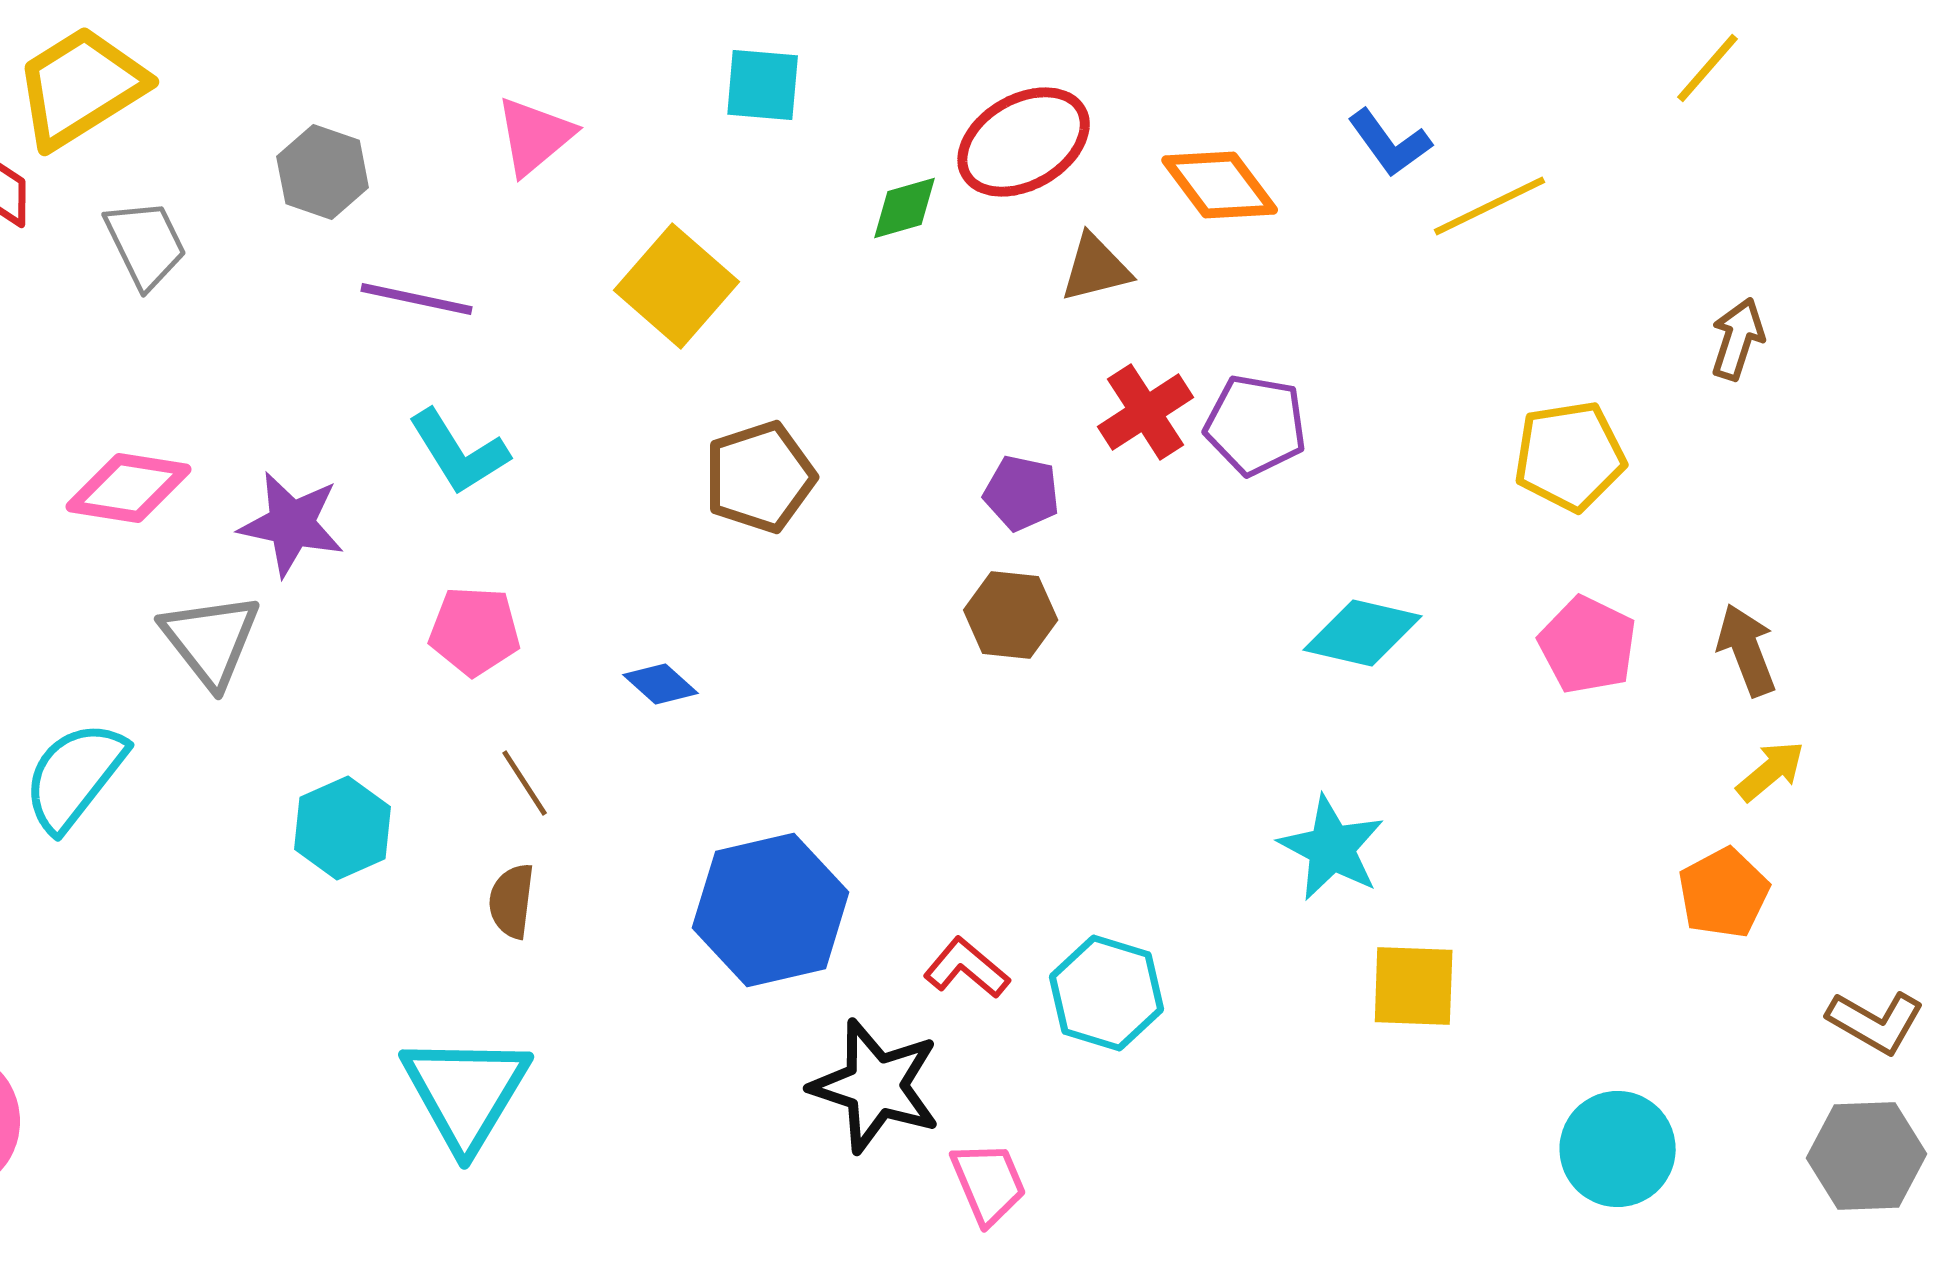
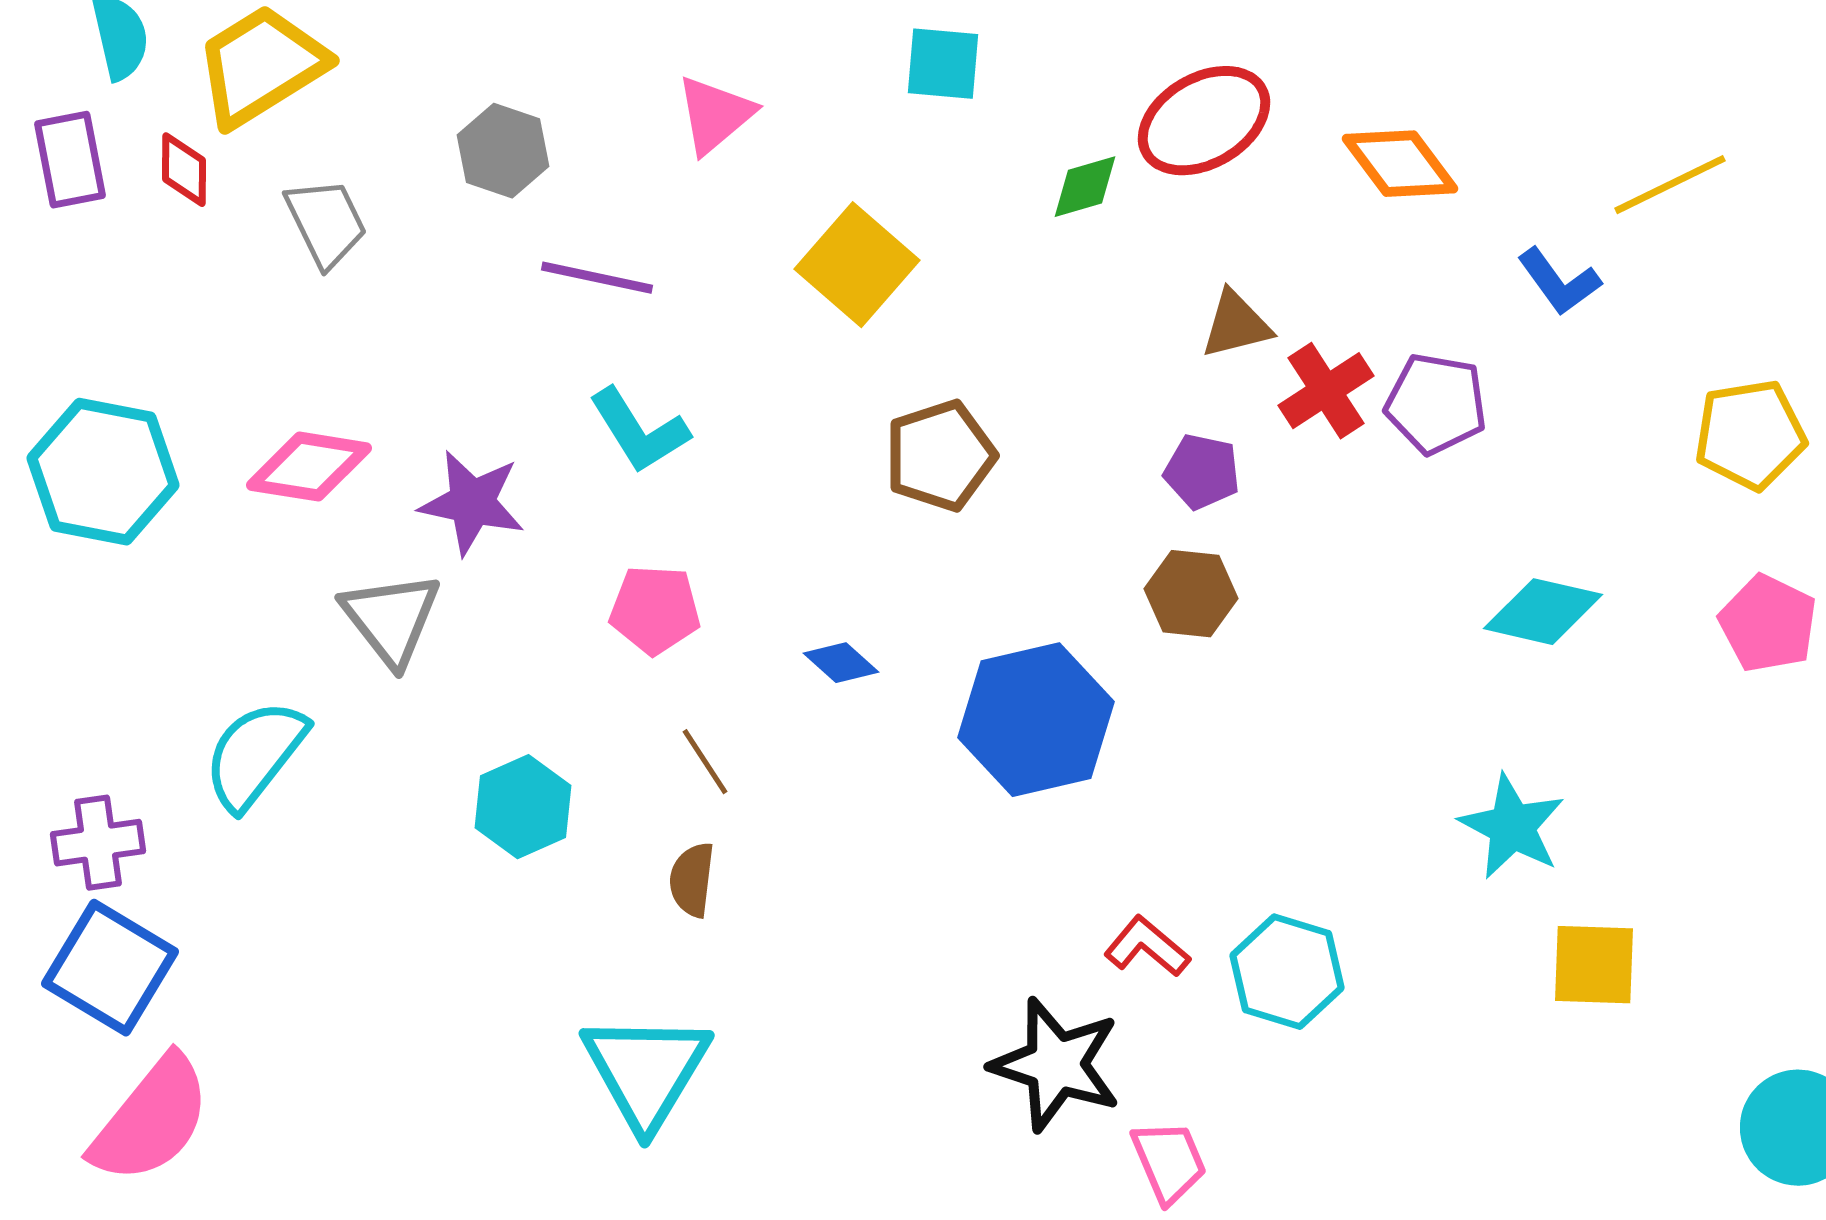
blue L-shape: (1390, 143) -> (1559, 282), moved
brown triangle: (1096, 268) -> (1236, 325), moved
blue hexagon: (771, 910) -> (1036, 720), moved

